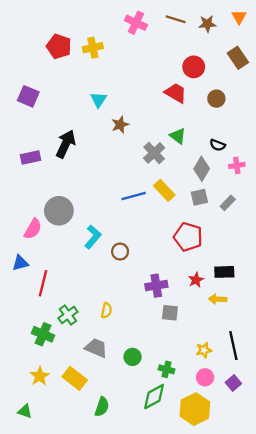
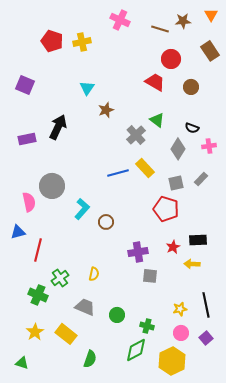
brown line: (176, 19) -> (160, 29), moved
gray square: (199, 197) -> (176, 183), moved
pink semicircle: (33, 229) -> (29, 202), turned -42

